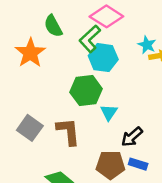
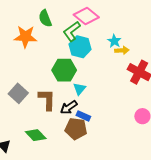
orange star: (30, 53) -> (25, 37), turned 30
black arrow: (132, 137) -> (69, 107), moved
blue rectangle: (138, 164) -> (83, 116), moved

